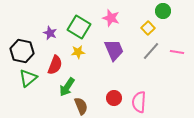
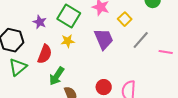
yellow square: (148, 28) -> (125, 19), moved
pink line: (177, 52) -> (166, 52), moved

